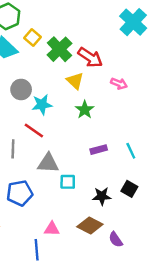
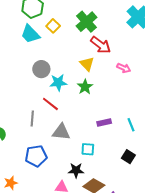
green cross: (59, 49) -> (86, 22), moved
green star: (85, 110) -> (85, 87), moved
cyan square: (68, 182) -> (88, 149), moved
black star: (102, 196) -> (76, 170), moved

